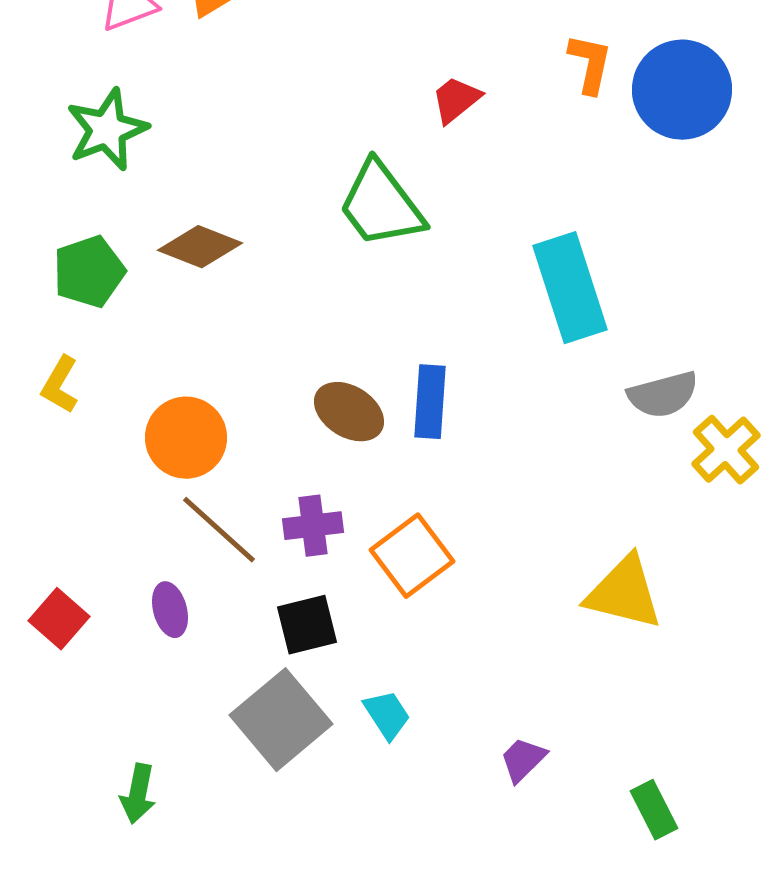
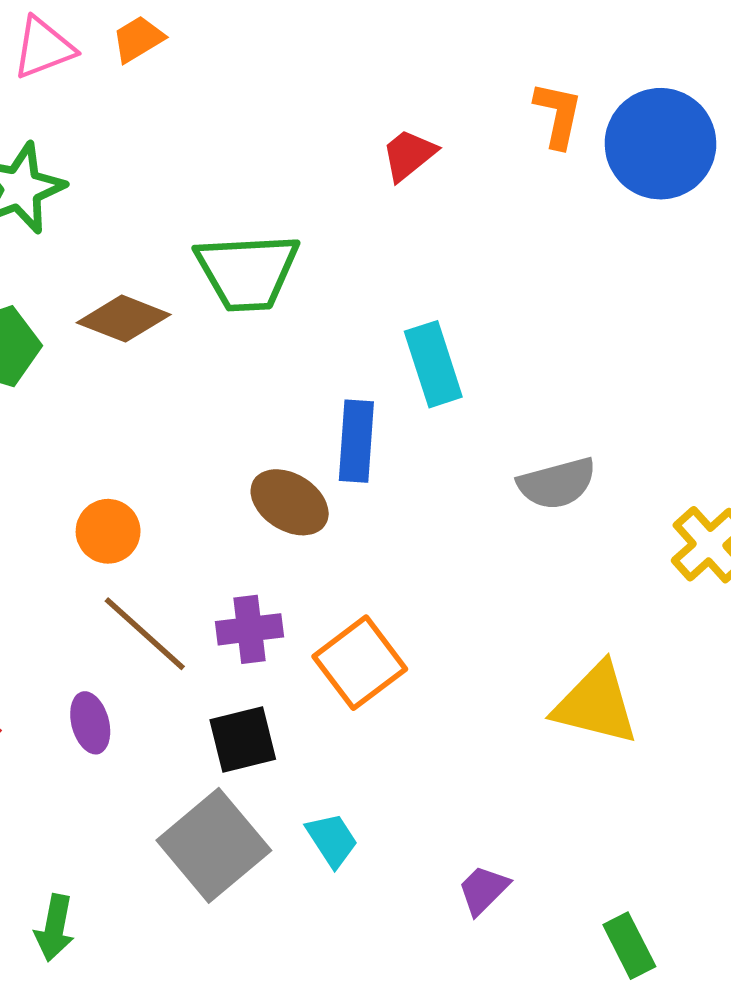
green trapezoid: (381, 205) -> (247, 272), moved, turned -56
cyan rectangle: (570, 288) -> (433, 364), moved, size x0.7
gray semicircle: (663, 395) -> (557, 483), moved
blue rectangle: (430, 402) -> (356, 441), moved
orange circle: (186, 438) -> (108, 531), size x0.7

